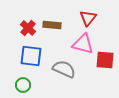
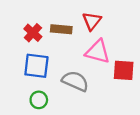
red triangle: (88, 18) -> (92, 21), moved
green circle: (23, 85) -> (39, 100), moved

